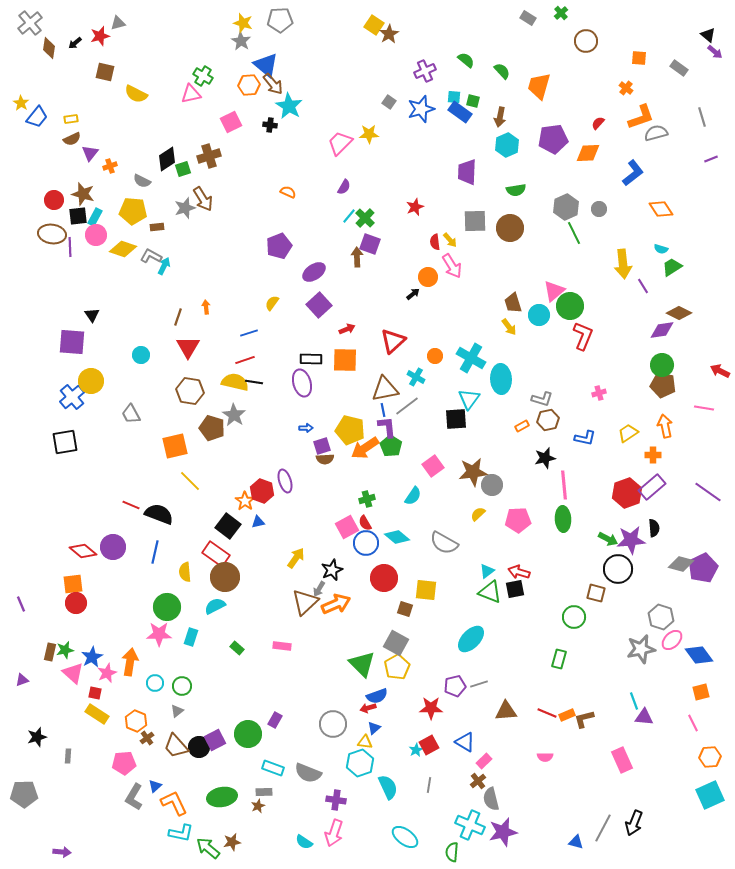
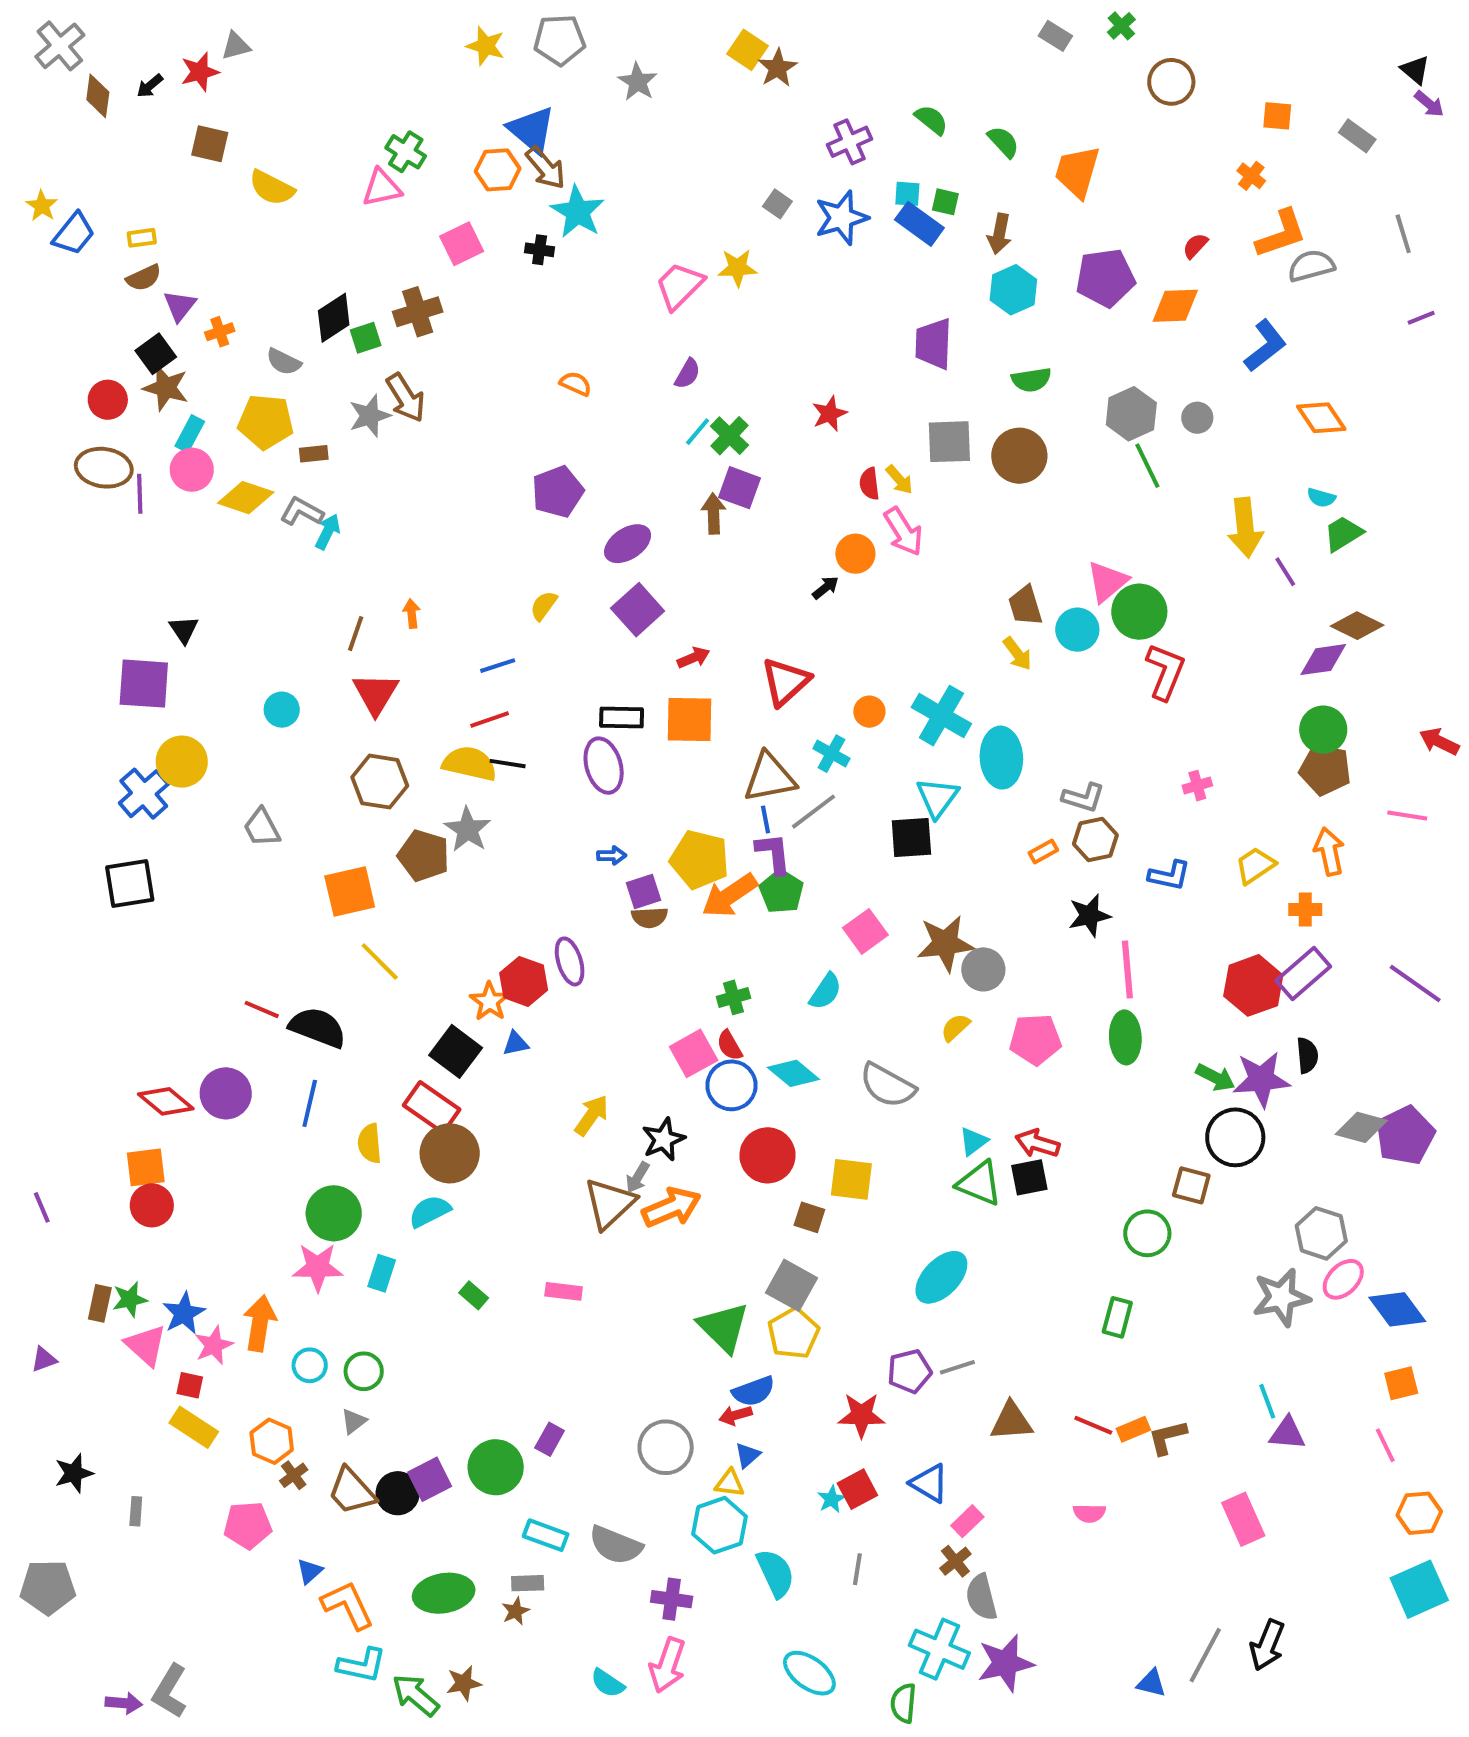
gray star: (241, 41) -> (638, 82), moved
black square: (78, 216) -> (156, 354), moved, turned -30
gray L-shape: (134, 797) -> (170, 1691), moved

